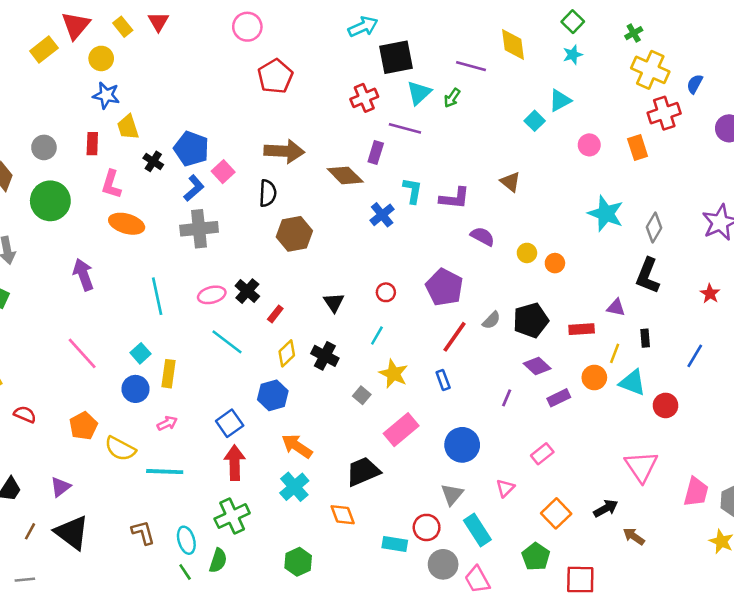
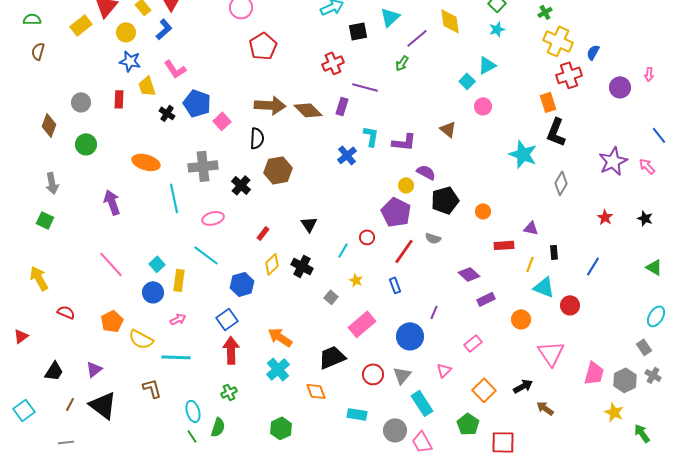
black square: (396, 57) -> (358, 31), size x0.7
purple line: (471, 66) -> (417, 38), turned -55
cyan triangle: (419, 93) -> (390, 17), moved
pink circle: (589, 145) -> (483, 106), moved
brown diamond: (345, 175) -> (308, 110), moved
pink L-shape: (111, 184) -> (175, 69), moved, turned -50
blue L-shape: (194, 188) -> (164, 29), moved
green circle: (50, 201) -> (86, 144), size x0.7
gray diamond: (654, 228) -> (561, 183), moved
yellow circle: (527, 253) -> (406, 185), moved
orange circle: (555, 263) -> (483, 211), moved
black L-shape: (648, 276) -> (556, 132), moved
black cross: (247, 291) -> (241, 185), moved
red circle: (386, 292) -> (367, 237), moved
cyan line: (157, 296) -> (174, 198), moved
gray semicircle: (491, 320) -> (433, 238), turned 63
black pentagon: (531, 320) -> (445, 200), moved
cyan line: (227, 342) -> (206, 255), moved
yellow star: (394, 374) -> (356, 280), size x0.6
orange circle: (594, 377) -> (521, 319), moved
blue hexagon: (273, 395) -> (242, 284), moved
purple line: (507, 398) -> (434, 312), moved
green cross: (232, 516) -> (229, 392), size x0.6
red circle: (427, 527) -> (373, 374), moved
brown L-shape: (143, 533) -> (152, 388), moved

